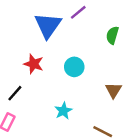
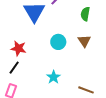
red star: (34, 64) -> (18, 48), moved
brown triangle: (113, 90) -> (84, 41), moved

